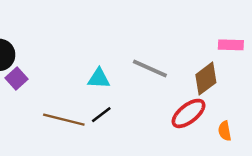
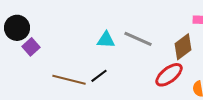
cyan triangle: (99, 79) -> (106, 40), moved

